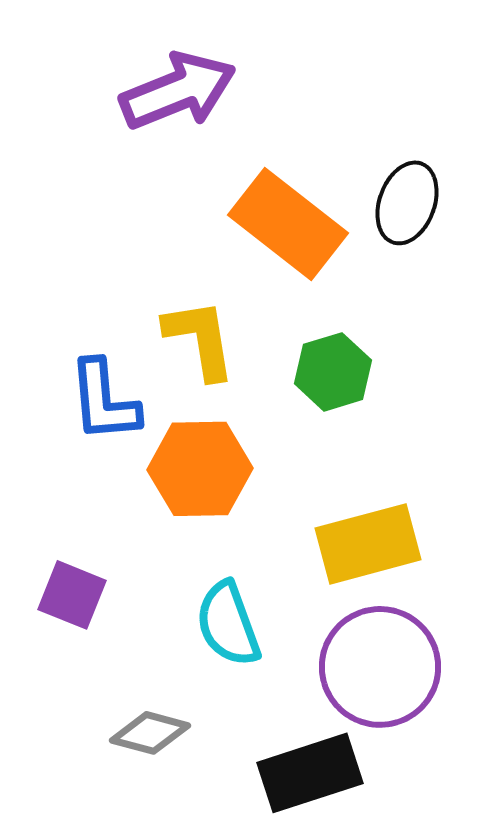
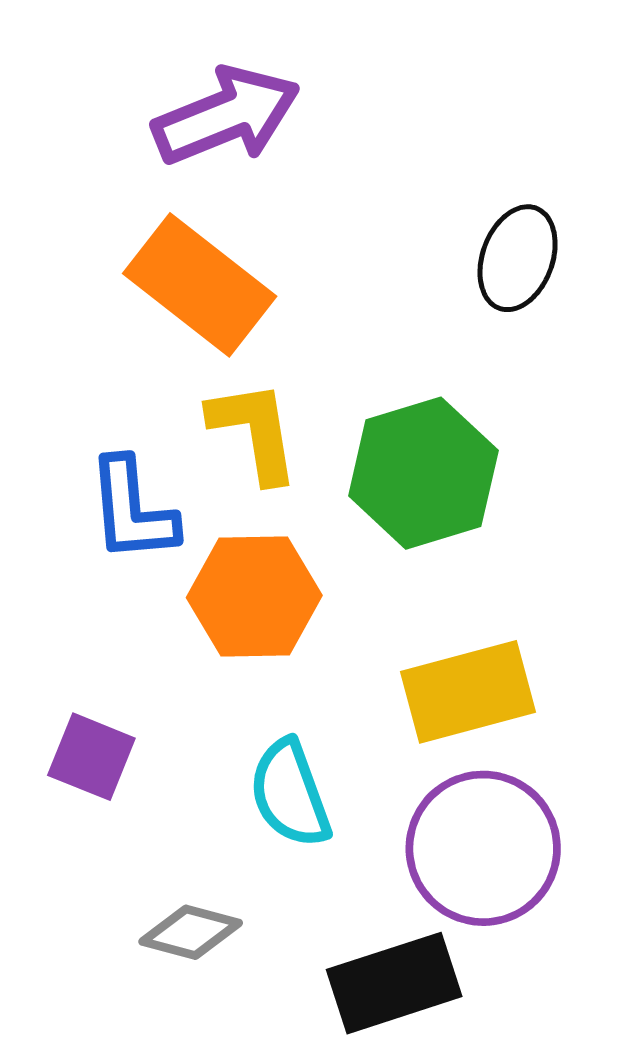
orange rectangle: (288, 224) -> (200, 285), moved
green hexagon: (333, 372) -> (423, 473), size x1.5

